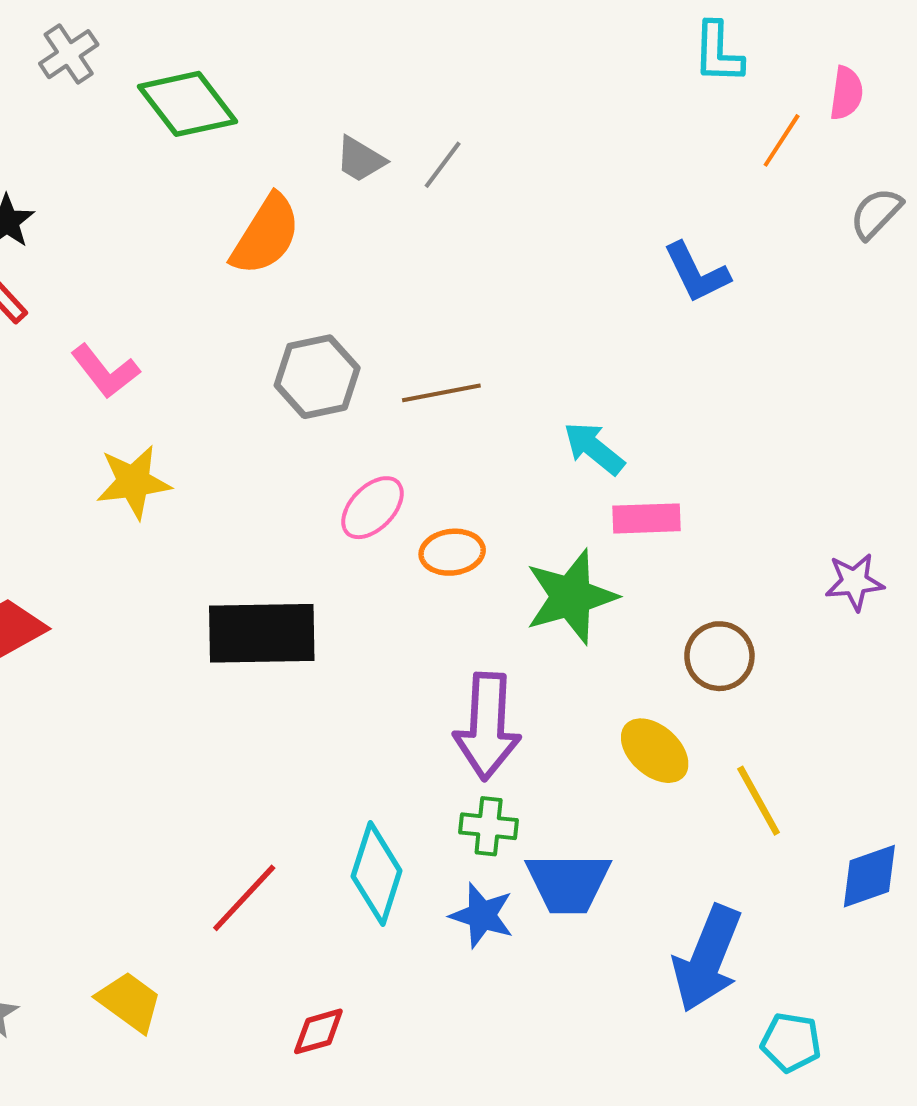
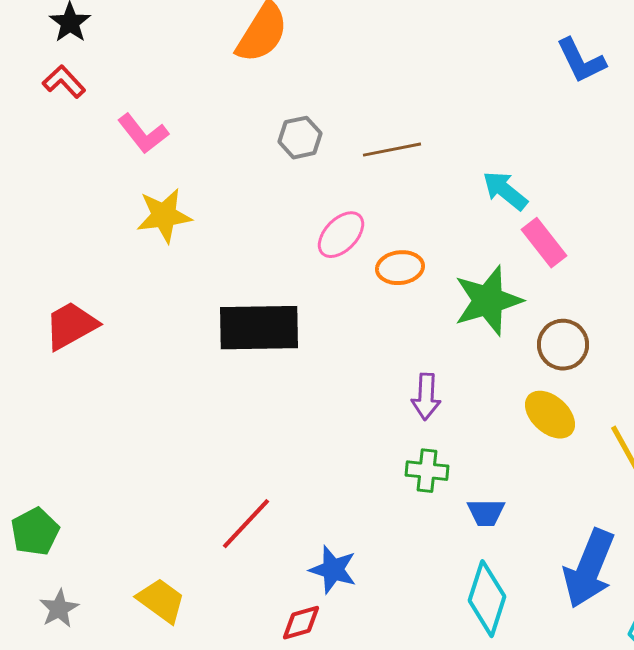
gray hexagon: (317, 377) -> (300, 138), size x0.7
pink rectangle: (647, 518) -> (544, 243), turned 54
brown circle: (719, 656) -> (563, 345), moved
purple arrow: (487, 726) -> (426, 397), size x0.6
cyan diamond: (377, 874) -> (487, 599), moved
blue trapezoid: (568, 883) -> (486, 513), size x0.6
blue star: (482, 915) -> (333, 570), moved

